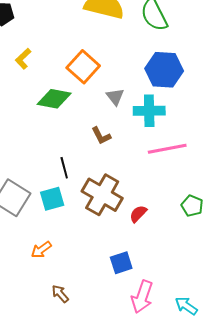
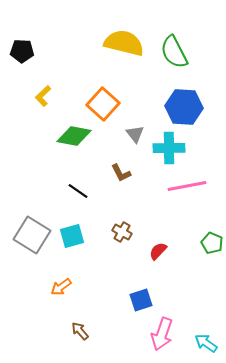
black line: (64, 168) -> (78, 191), moved, turned -40
brown cross: (102, 195) -> (122, 232), size x0.5

